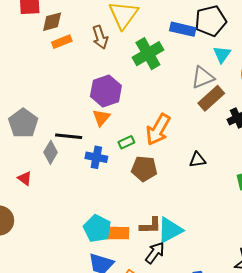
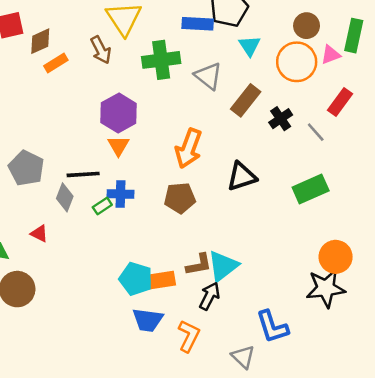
green cross: (148, 54) -> (161, 60), turned 32
gray triangle: (203, 77) -> (208, 76), moved, turned -50
green rectangle: (126, 142) -> (102, 206), moved
black triangle: (197, 160) -> (242, 177), size x1.5

